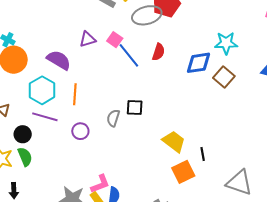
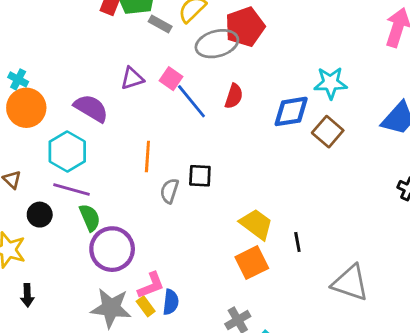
orange line: (75, 94) -> (147, 157), moved
purple circle: (80, 131) -> (112, 249), moved, size x1.8
green semicircle: (25, 157) -> (90, 218), moved
orange square: (183, 172) -> (252, 263), moved

